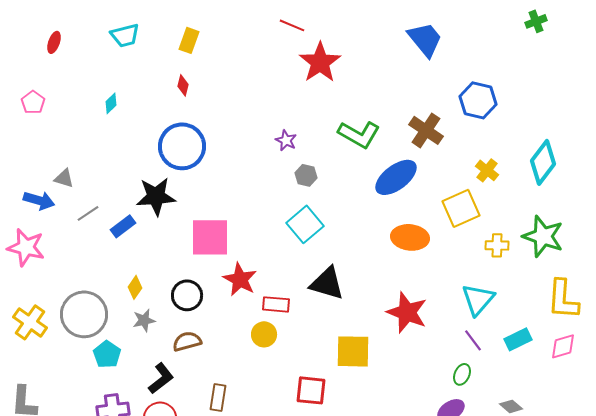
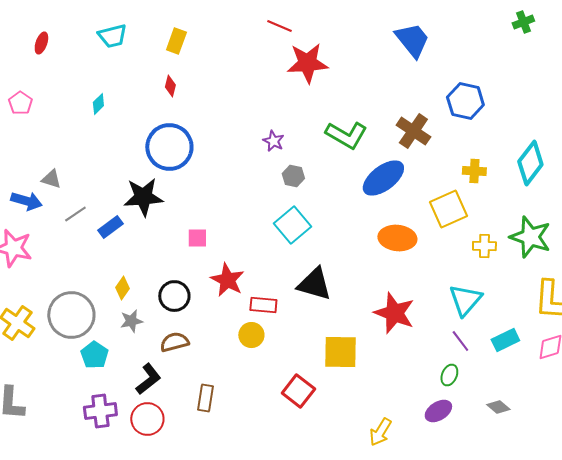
red star: (320, 62) -> (307, 63), turned 30
yellow cross: (487, 170) -> (474, 171), turned -35
pink square: (210, 237) -> (197, 238), size x0.5
red square: (311, 390) -> (298, 391), turned 32

